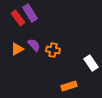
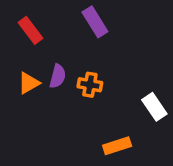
purple rectangle: (30, 13) -> (95, 22), moved
purple semicircle: (34, 45) -> (58, 76), turned 56

